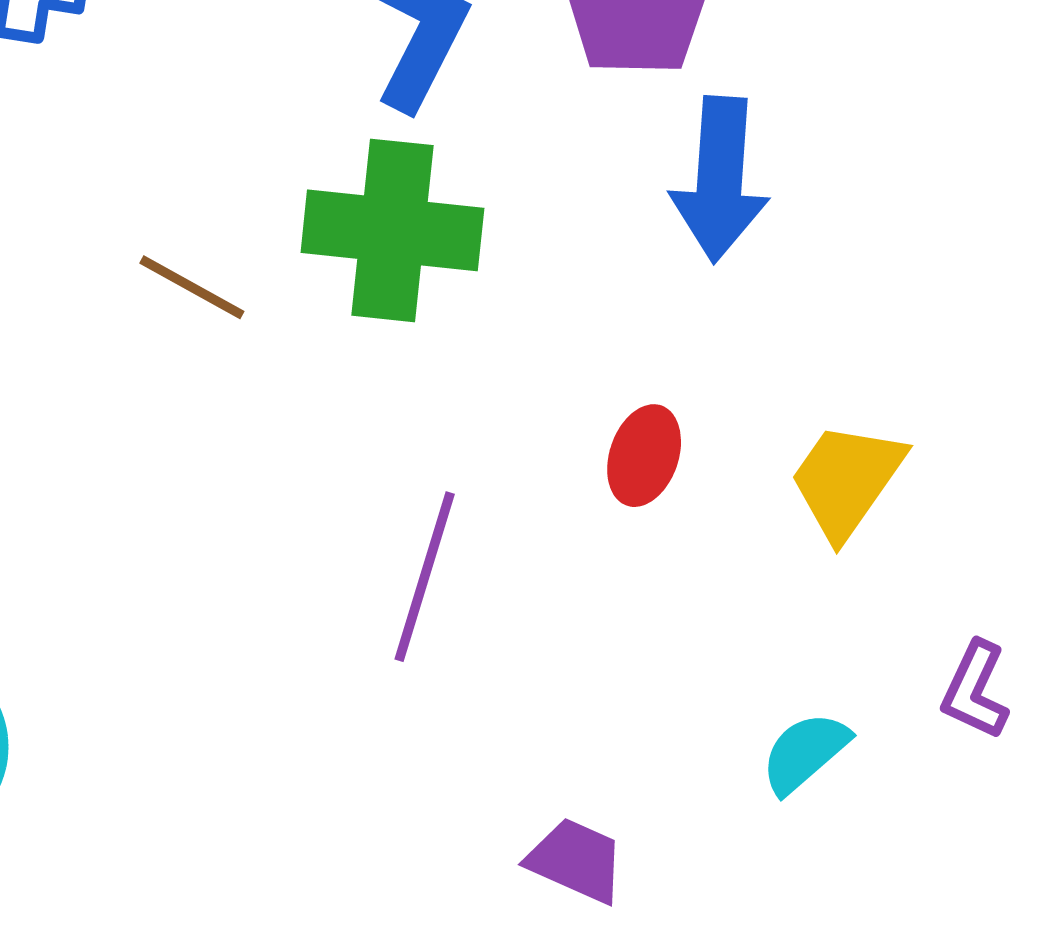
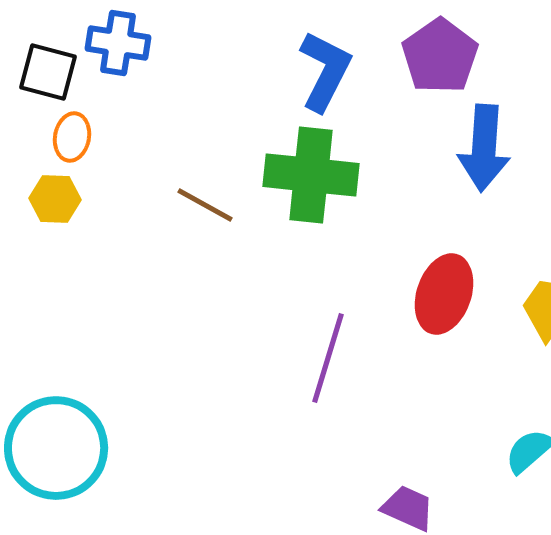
red ellipse: (644, 456) -> (444, 294), size x1.5

